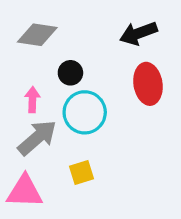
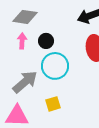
pink arrow: (32, 100) -> (22, 41), moved

